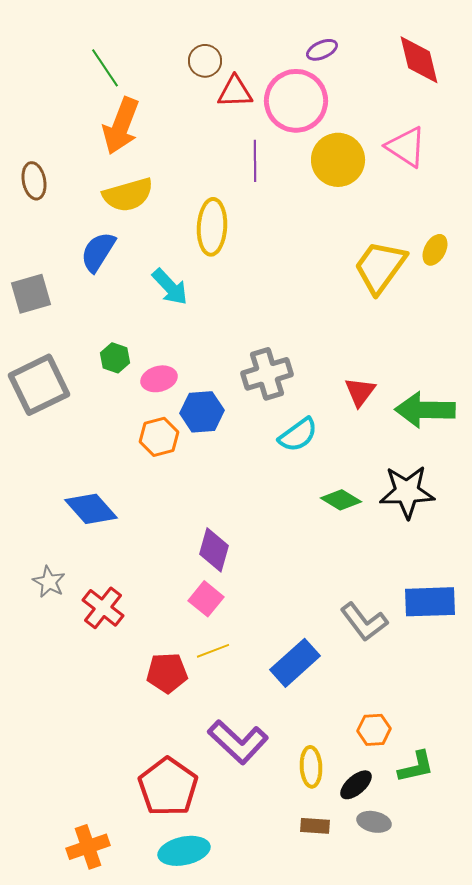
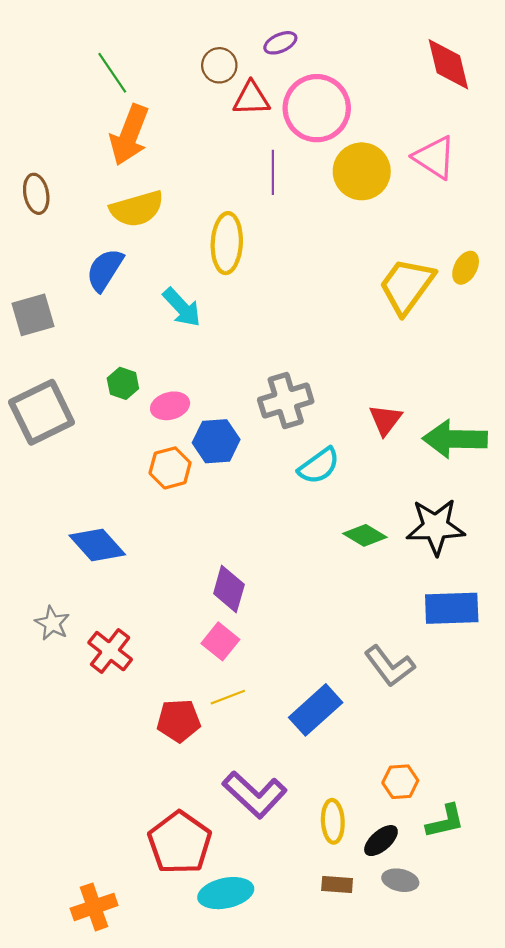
purple ellipse: (322, 50) -> (280, 43), moved
blue rectangle: (430, 602) -> (452, 608), moved
cyan ellipse: (184, 851) -> (226, 893), moved

